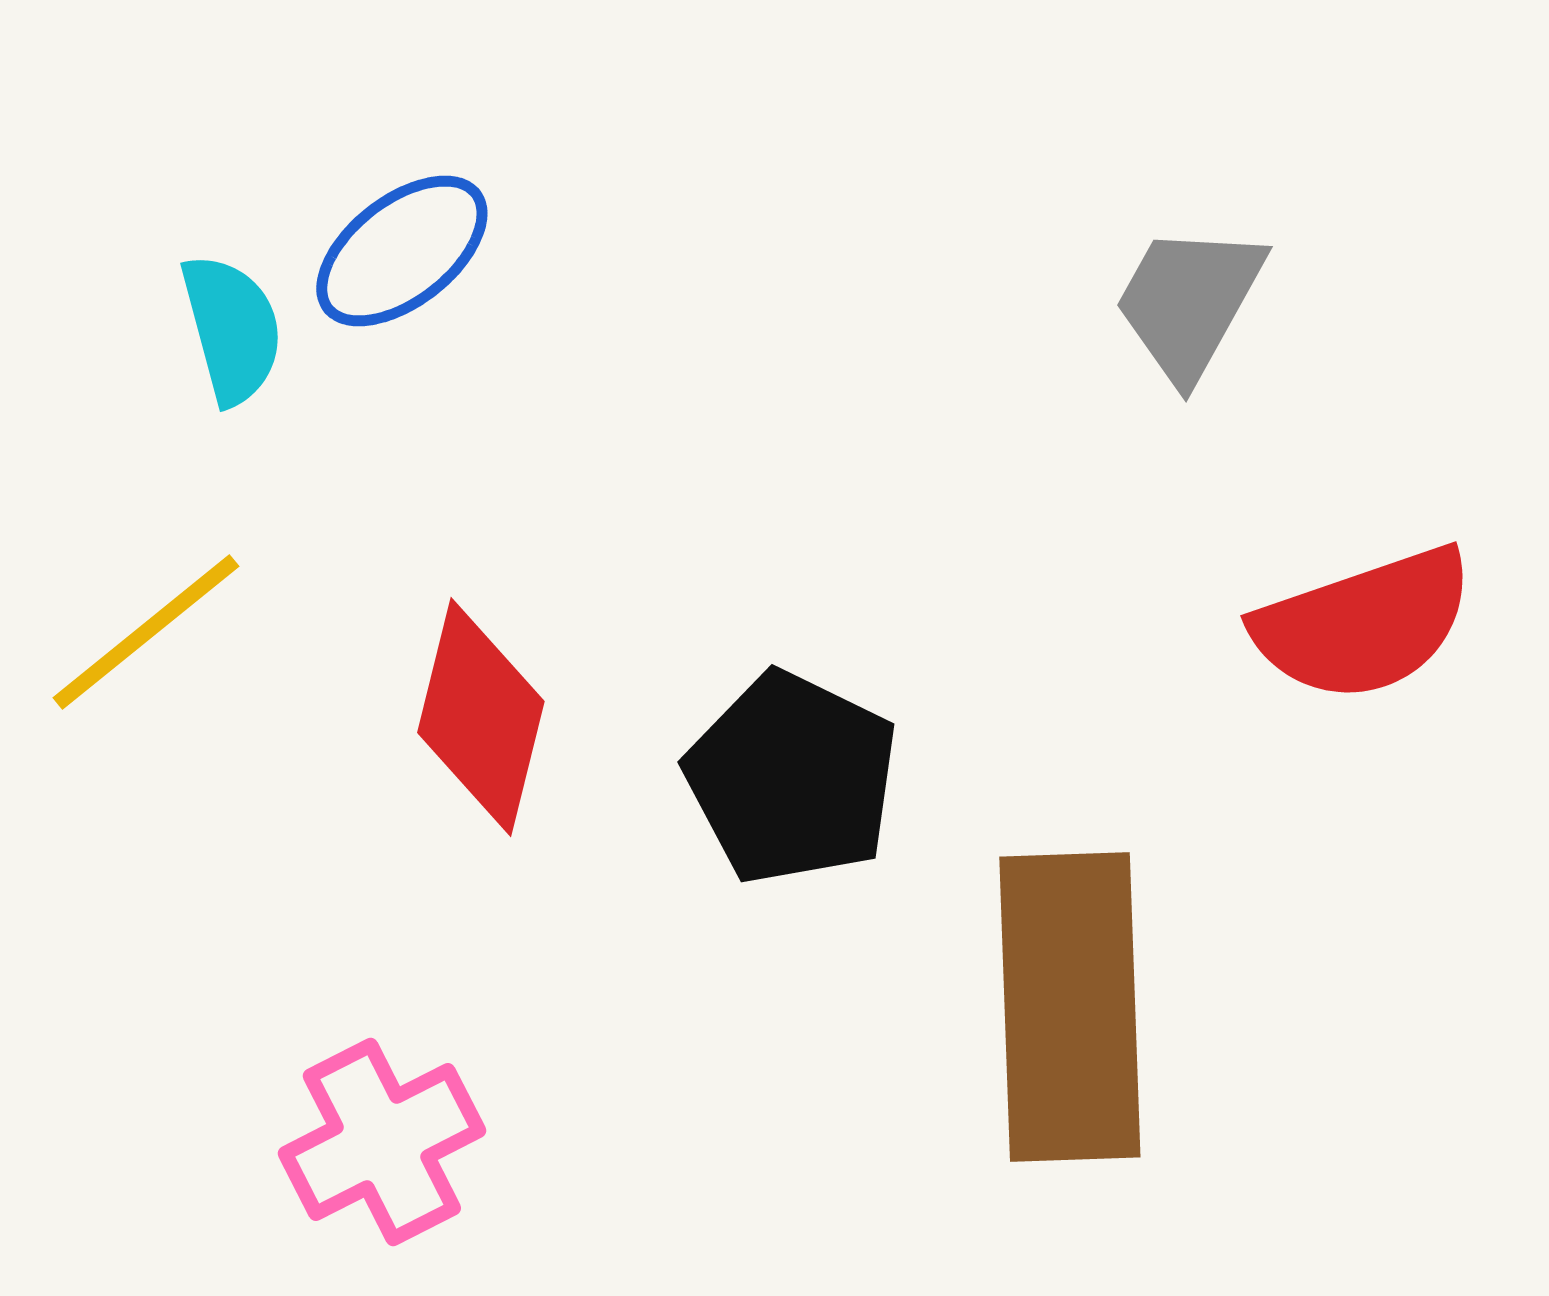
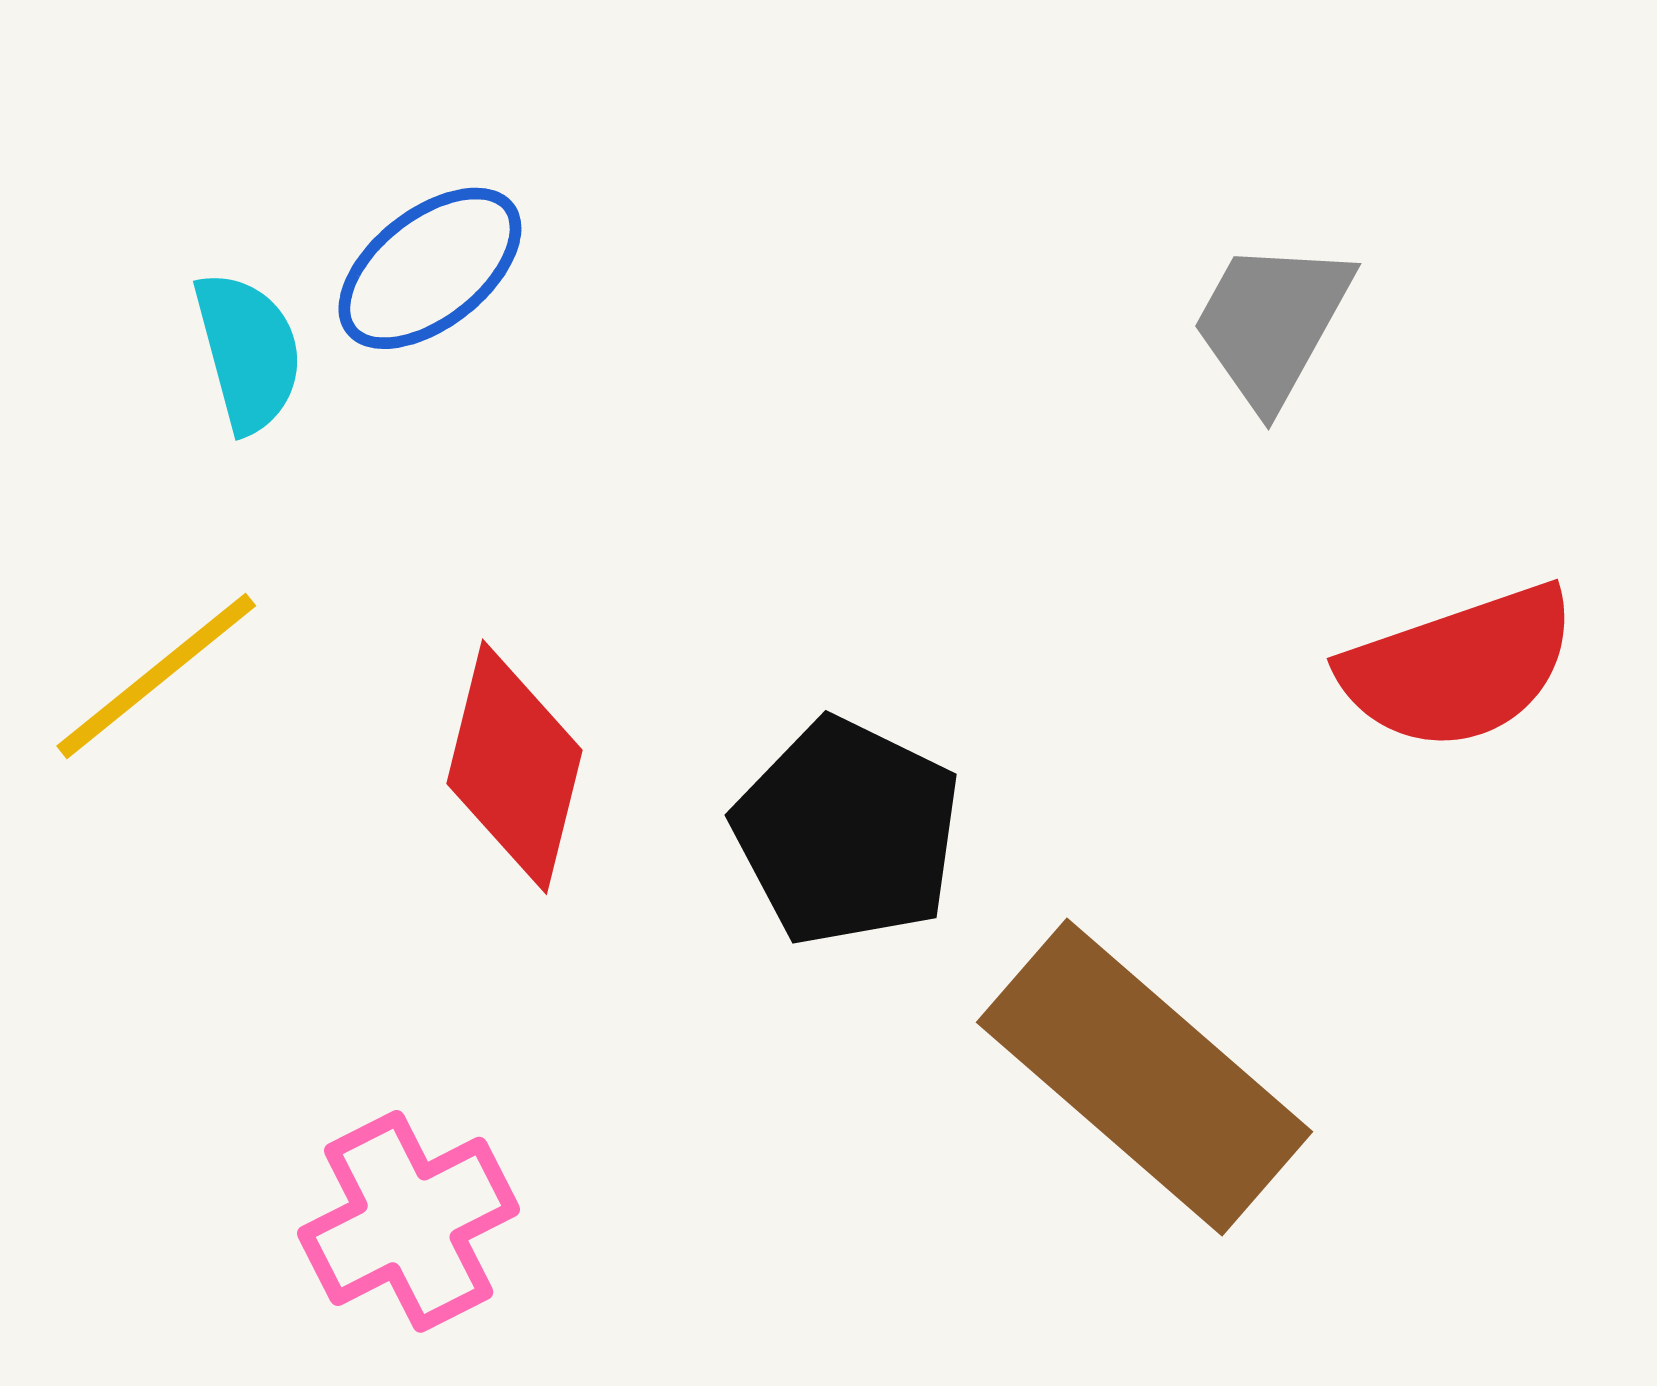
brown rectangle: (1070, 1007) -> (1144, 1077), turned -47

